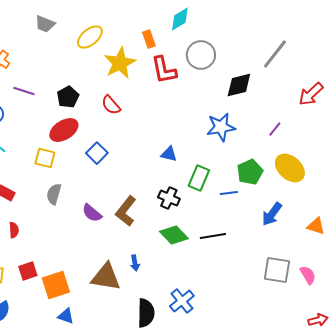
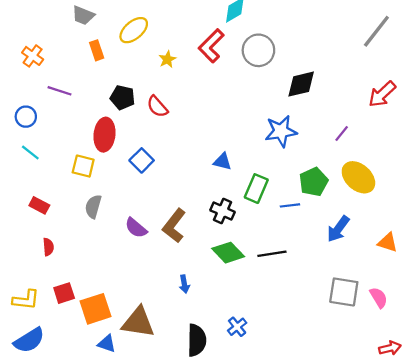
orange rectangle: (149, 39) -> (97, 50), moved
gray line: (275, 54) -> (376, 31), moved
yellow star: (120, 63) -> (167, 59), size x0.5
red L-shape: (164, 70) -> (211, 46), moved, turned 56
black pentagon: (68, 97) -> (122, 98), moved, turned -30
red ellipse: (64, 130) -> (105, 135), turned -52
brown triangle: (106, 277) -> (138, 322), moved
blue cross: (182, 301) -> (237, 327), size x0.7

